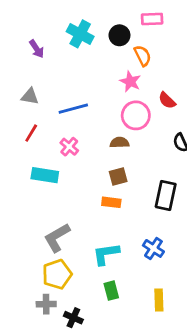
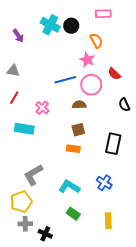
black circle: (119, 35) -> (71, 26), moved
blue line: (73, 109) -> (65, 80), moved
cyan L-shape: (106, 254) -> (69, 187), turned 40
yellow pentagon: (57, 274) -> (21, 202), moved
green rectangle: (111, 291) -> (73, 214), turned -40

